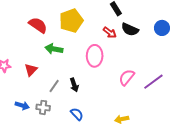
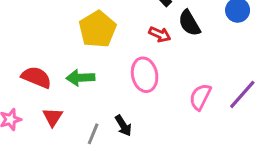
red semicircle: (38, 25) -> (36, 77), moved
black semicircle: (130, 29) -> (189, 23), turned 48

